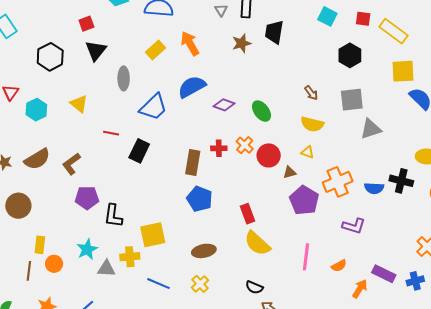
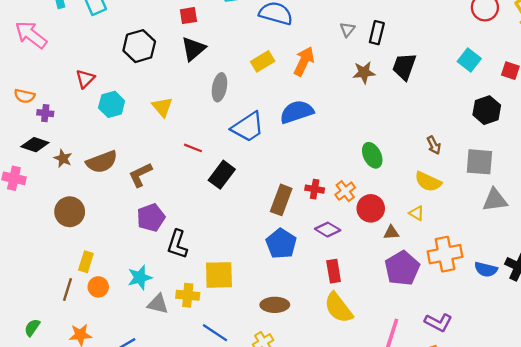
orange arrow: (190, 44) -> (304, 61), turned 45
purple diamond: (224, 105) -> (328, 230), moved
purple pentagon: (87, 198) -> (151, 218), turned -30
purple L-shape: (354, 226) -> (438, 322), moved

